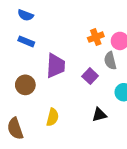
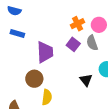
purple square: (90, 76) -> (73, 44), moved
brown circle: (25, 85) -> (34, 79), moved
black triangle: (99, 115) -> (86, 80), moved, turned -48

